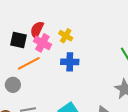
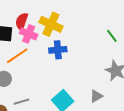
yellow cross: (66, 36) -> (51, 24), size x1.6

